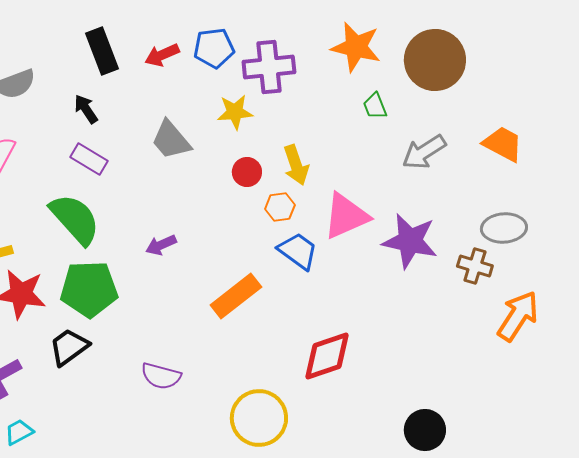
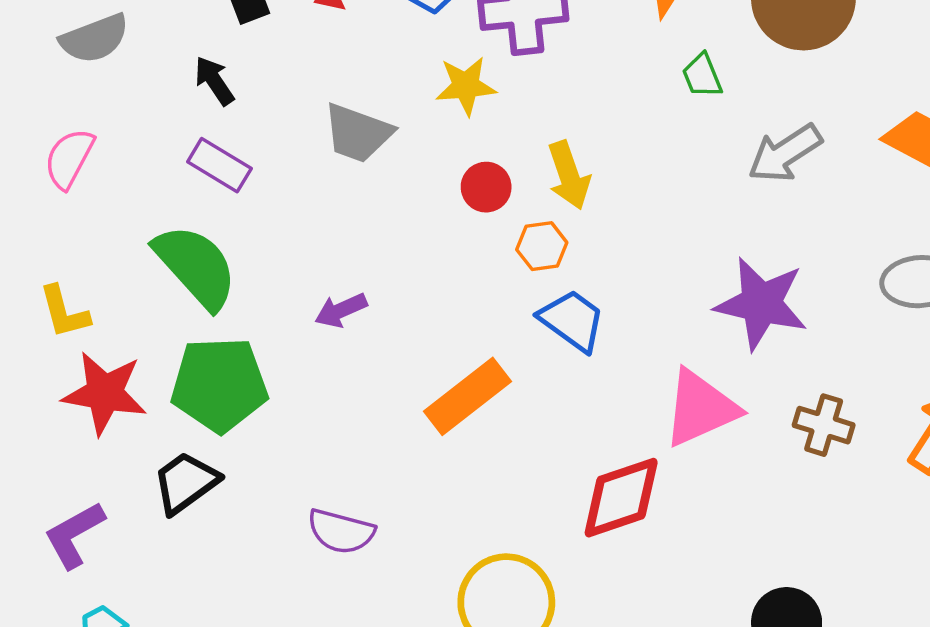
gray trapezoid: (171, 140) -> (358, 133), turned -30
pink triangle: (346, 216) -> (700, 408), moved
brown cross: (475, 266) -> (824, 425), moved

